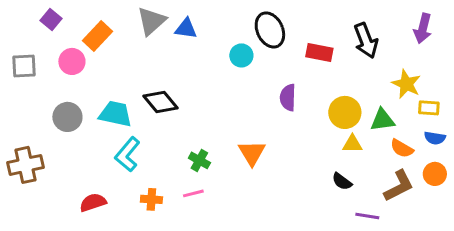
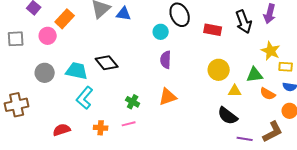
purple arrow: (423, 28) -> (270, 14), moved
purple semicircle: (288, 97) -> (166, 60), moved
yellow circle: (345, 112) -> (219, 70), moved
orange triangle: (252, 153) -> (168, 97), turned 42
black semicircle: (342, 181) -> (228, 116), size x1.5
brown L-shape: (399, 186) -> (273, 132), moved

